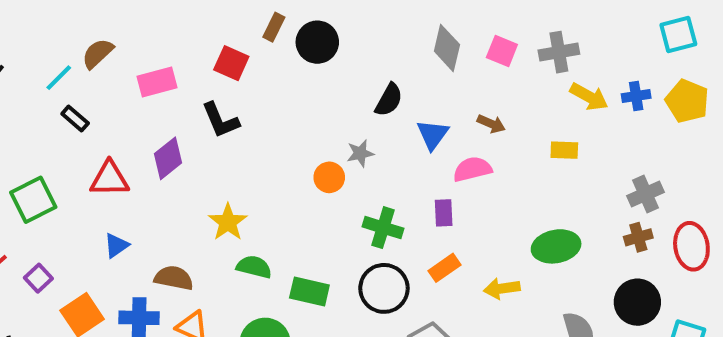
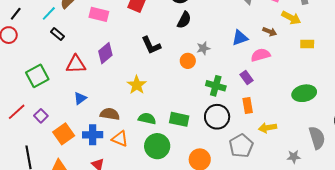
pink rectangle: (157, 82) -> (99, 14), turned 30
yellow arrow: (589, 97) -> (291, 18), moved
black semicircle: (389, 100) -> (184, 20), moved
black L-shape: (220, 120) -> (151, 45), moved
blue triangle: (433, 135) -> (240, 38), turned 36
purple rectangle: (444, 213) -> (246, 78), turned -32
green semicircle: (254, 267) -> (147, 119), moved
orange rectangle: (444, 268) -> (248, 106), turned -63
yellow arrow: (502, 289) -> (268, 128), moved

